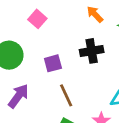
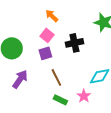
orange arrow: (95, 14) -> (52, 16), moved
pink square: (37, 19) -> (47, 35), moved

